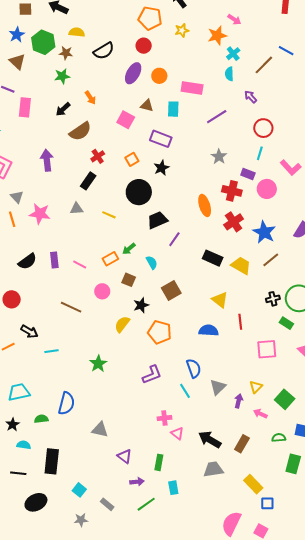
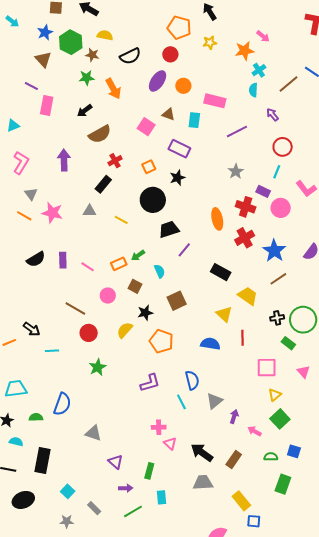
orange arrow: (90, 98) -> (113, 89), moved, size x1.5
orange line: (12, 219) -> (24, 216), turned -49
yellow trapezoid: (241, 266) -> (248, 296), moved
red circle: (12, 299) -> (89, 333), moved
yellow triangle: (256, 387) -> (275, 395), moved

